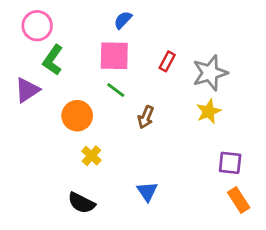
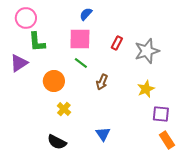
green L-shape: (53, 60) -> (37, 42), turned -40
yellow star: (209, 111) -> (146, 89), moved

